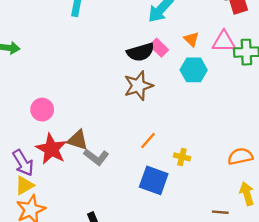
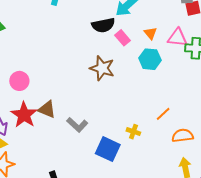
black semicircle: (140, 52) -> (103, 25), moved
brown star: (138, 86) -> (102, 68), turned 30
orange line: (148, 141) -> (163, 114), moved
gray L-shape: (96, 157) -> (77, 125), moved

